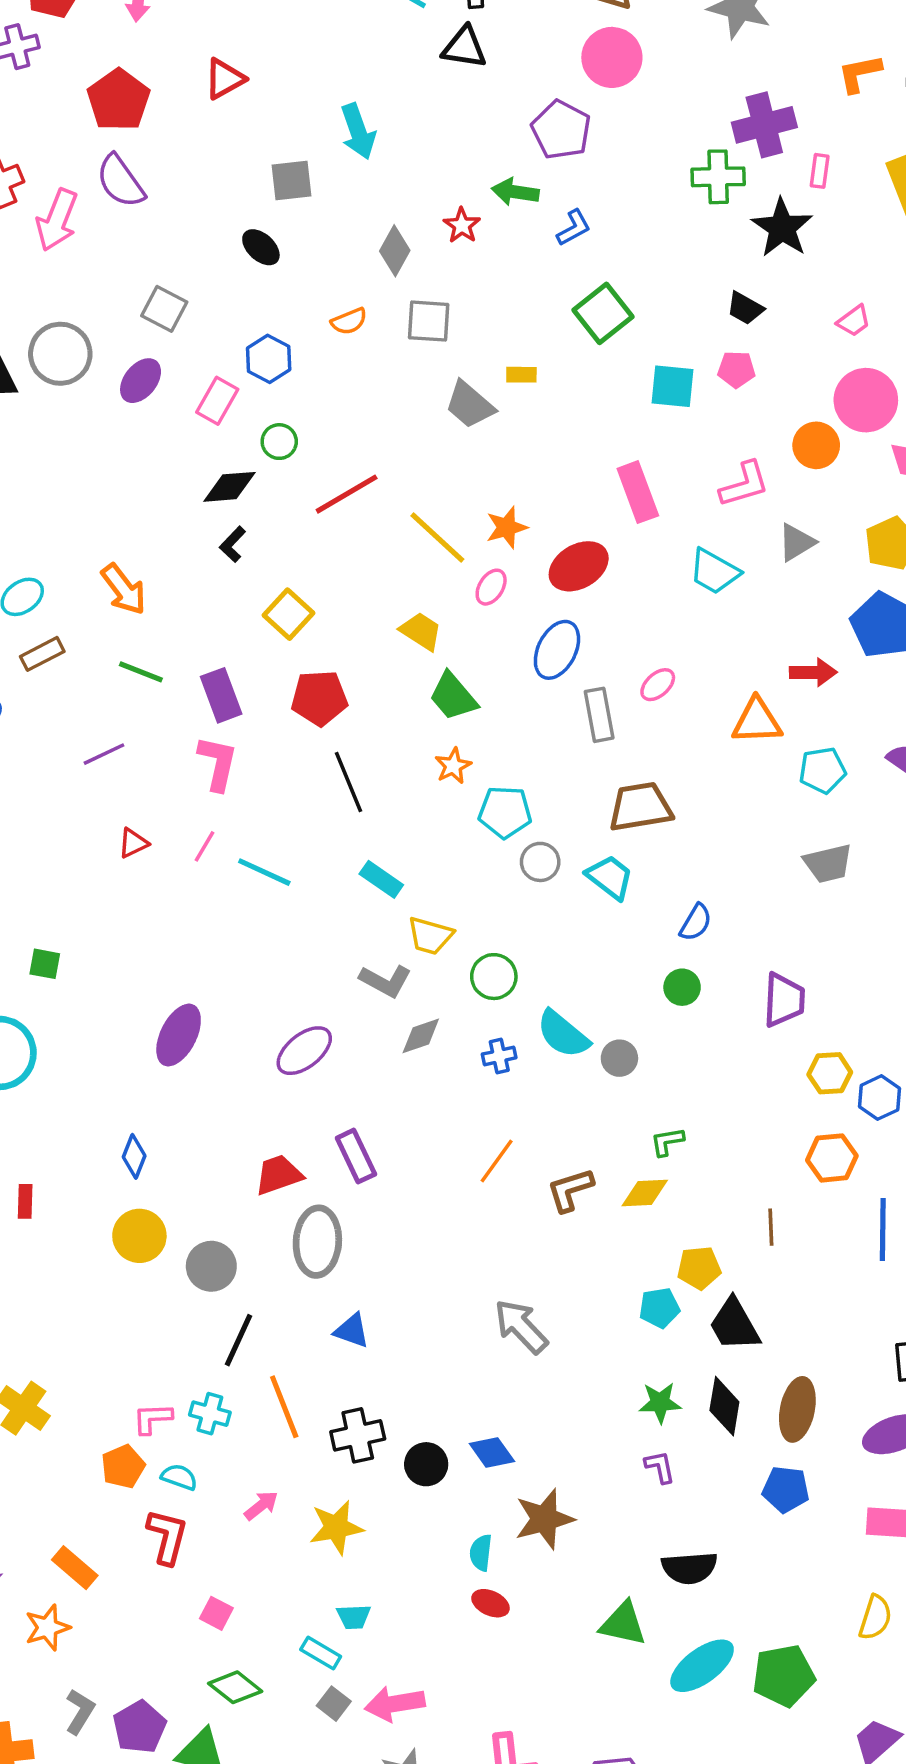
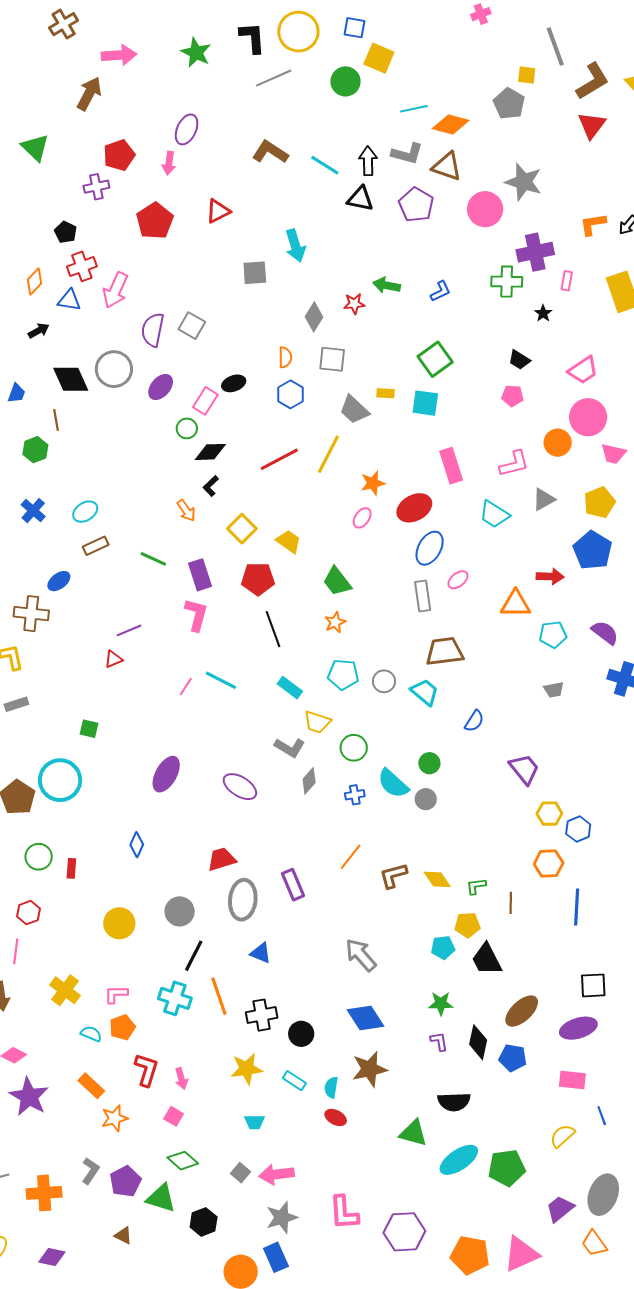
pink circle: (612, 57) -> (485, 209), moved
purple pentagon: (561, 130) -> (416, 205), moved
purple semicircle: (120, 181) -> (153, 330), moved, turned 44
red star: (462, 225) -> (354, 304), turned 30
blue L-shape: (574, 228) -> (440, 291), moved
black star: (782, 228) -> (543, 313), size x0.5
black ellipse: (261, 247) -> (234, 383), moved, turned -65
gray square: (164, 309) -> (192, 326), moved
orange semicircle: (349, 321) -> (285, 357), turned -70
pink trapezoid: (854, 321) -> (583, 370), size x1.5
blue hexagon: (269, 359) -> (290, 394), moved
cyan square: (672, 386) -> (425, 403), moved
green circle: (279, 442) -> (187, 428), moved
yellow line: (437, 538) -> (328, 454), moved, turned 72
orange arrow: (124, 589) -> (186, 510), moved, size x0.7
yellow trapezoid: (421, 631) -> (289, 541), moved
blue ellipse: (557, 650) -> (430, 548), moved
purple line: (104, 754) -> (129, 630), moved
cyan pentagon: (505, 812) -> (343, 675), moved
red triangle: (133, 843) -> (113, 659), moved
pink line: (204, 846) -> (186, 687), moved
gray trapezoid: (828, 863) -> (554, 690), size x0.7
green circle: (682, 987) -> (429, 763), moved
purple trapezoid: (784, 1000) -> (524, 769), turned -44
gray diamond: (421, 1036) -> (309, 781), turned -32
purple ellipse: (304, 1051) -> (240, 787), turned 68
green L-shape: (667, 1142) -> (476, 886), moved
purple rectangle: (356, 1156) -> (293, 885), moved
yellow diamond: (645, 1193) -> (437, 879), turned 56
yellow circle: (139, 1236) -> (119, 923), moved
black diamond: (724, 1406) -> (478, 1042), moved
brown ellipse: (797, 1409) -> (522, 1011), turned 33
cyan cross: (210, 1414) -> (175, 998), size x1.4
pink L-shape: (152, 1418) -> (116, 994), moved
blue diamond: (492, 1452) -> (366, 1018), moved, size x1.4
cyan semicircle: (179, 1477) -> (91, 1034), moved
pink arrow: (261, 1506) -> (181, 1079), moved, turned 110
yellow semicircle: (875, 1618) -> (562, 1136), turned -152
orange star: (47, 1628) -> (115, 1118), moved
cyan rectangle: (321, 1653) -> (294, 1081), moved

